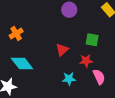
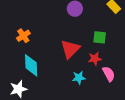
red triangle: (62, 50) -> (70, 49), size x1.5
cyan diamond: (22, 64) -> (31, 65), turned 40

